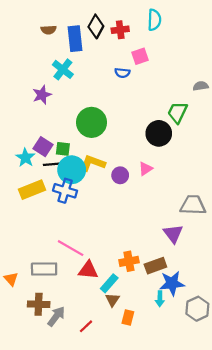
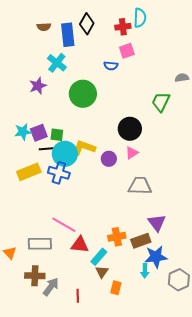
red cross: (120, 30) -> (123, 27), moved
green circle: (92, 122) -> (83, 94), moved
black circle: (159, 133) -> (130, 129), moved
purple square: (43, 147) -> (39, 133), turned 36
cyan star: (25, 158) -> (23, 132), moved, turned 30
gray trapezoid: (193, 205) -> (140, 186), moved
purple triangle: (173, 234) -> (157, 223), moved
red line: (86, 326) -> (78, 296), turned -48

